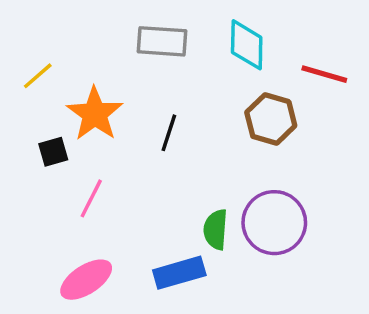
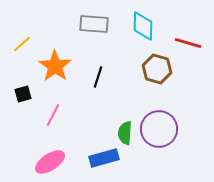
black square: (53, 152) -> (23, 94), moved

